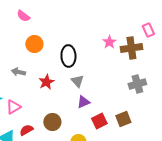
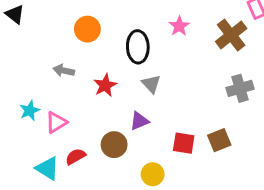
pink star: (109, 42) -> (179, 26), moved
brown cross: (131, 48) -> (231, 35), turned -30
purple triangle: (83, 102) -> (139, 121), moved
red square: (99, 121) -> (184, 143), turned 35

